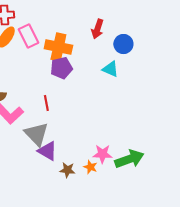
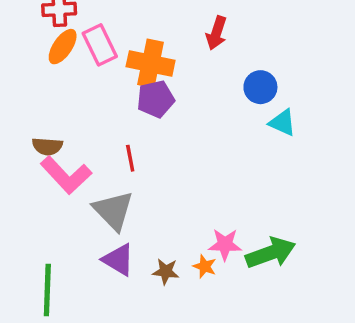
blue circle: (123, 44) -> (260, 87), moved
cyan triangle: (110, 69) -> (282, 123), moved
purple triangle: (47, 151) -> (118, 260), moved

